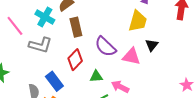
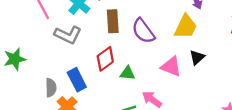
purple semicircle: (105, 47) -> (143, 31), moved
green triangle: (96, 76) -> (127, 73), moved

